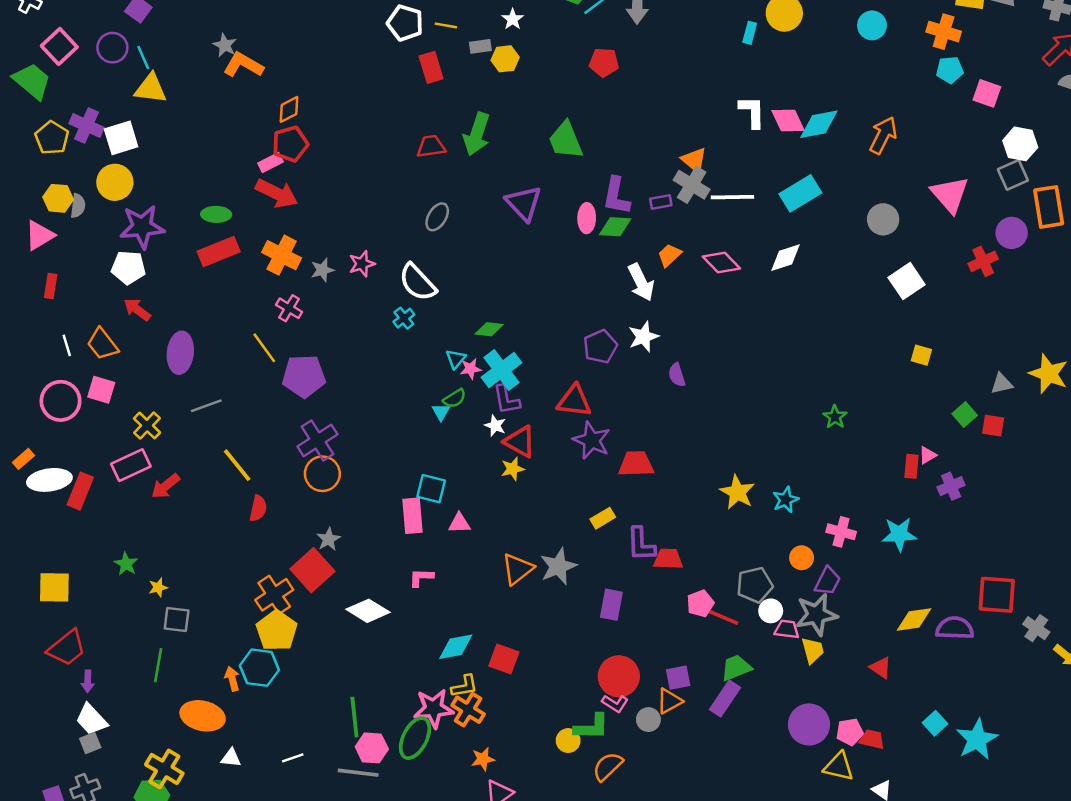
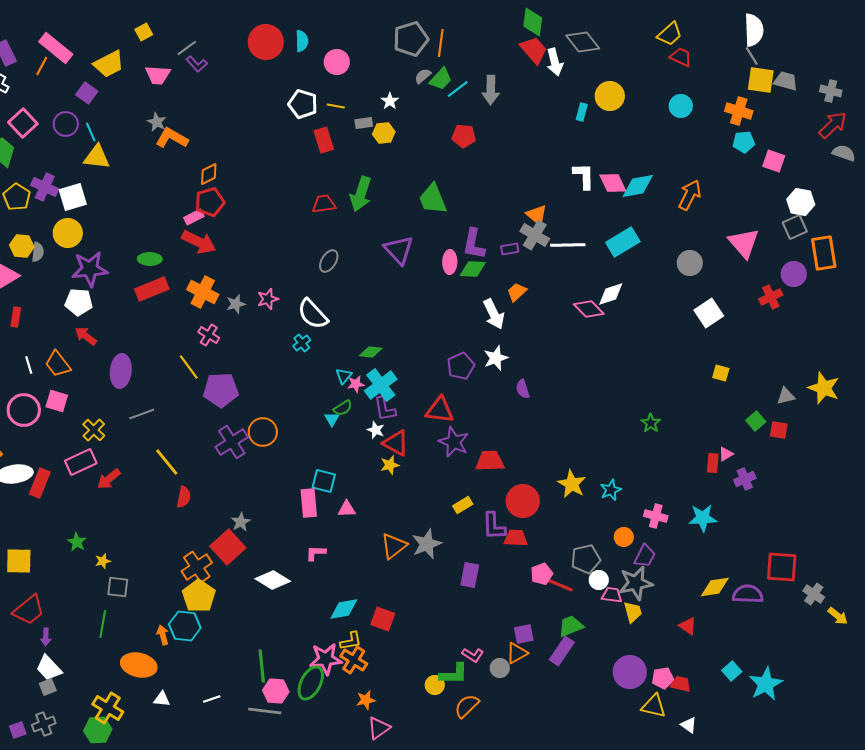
pink diamond: (721, 263) -> (589, 309), moved
orange circle: (322, 474) -> (263, 432), moved
red circle: (619, 676) -> (523, 501), moved

